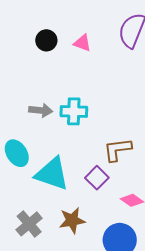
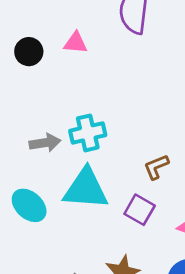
brown L-shape: (117, 150) -> (156, 167), size x0.7
cyan triangle: (52, 174) -> (86, 189), moved

